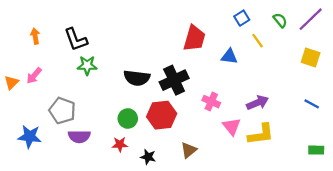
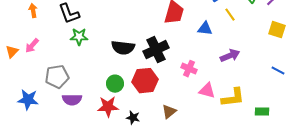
purple arrow: (258, 103) -> (230, 56), moved
gray pentagon: (62, 111) -> (57, 77), turned -30
pink triangle: (232, 126) -> (207, 91), turned -36
red star: (120, 144) -> (108, 107), size x1.5
green rectangle: (316, 150) -> (262, 112), moved

